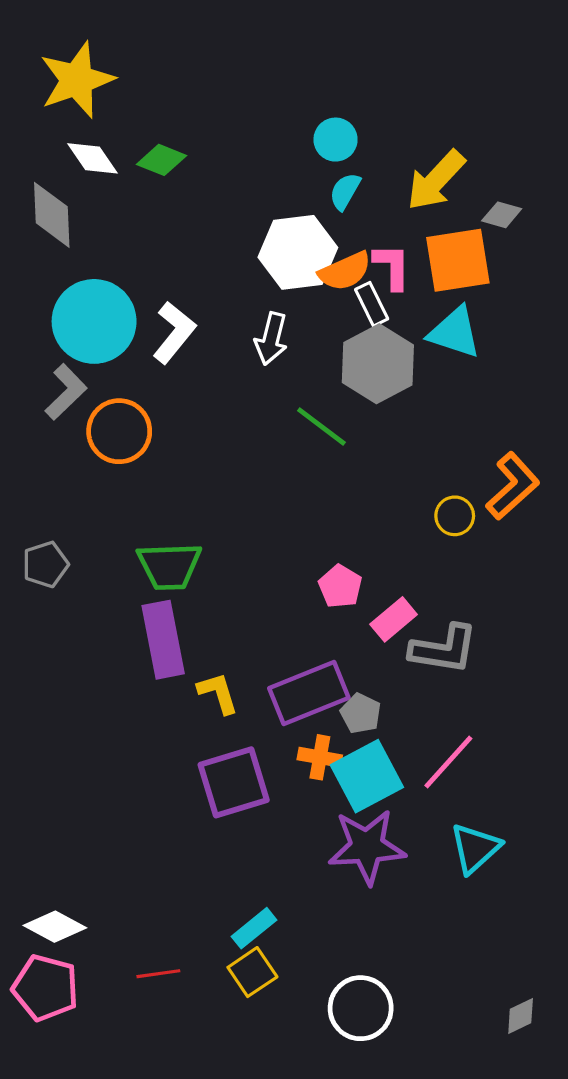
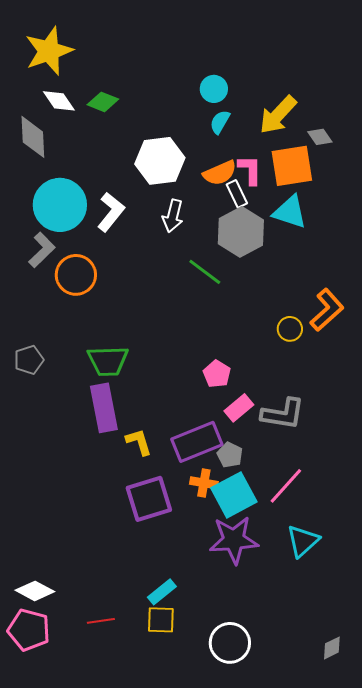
gray diamond: (502, 215) -> (320, 137), turned 40
white hexagon: (298, 252) -> (160, 161), moved
pink rectangle: (394, 619) -> (239, 408), moved
yellow square: (252, 972) -> (161, 620), turned 36

